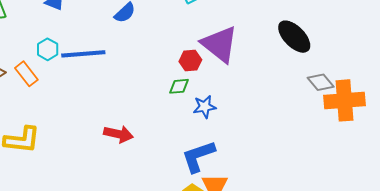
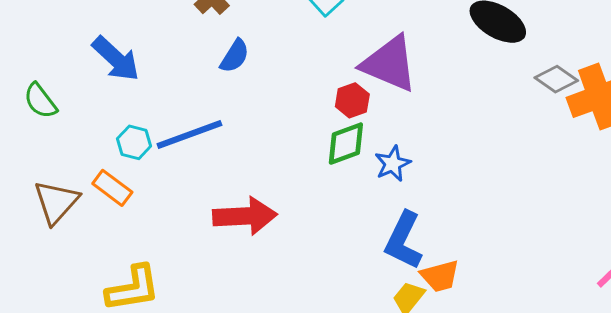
green diamond: (179, 86) -> (346, 144), size x1.4
red arrow: (118, 134) -> (245, 216), moved, size x1.4
blue L-shape: (198, 156) -> (404, 240), turned -30

